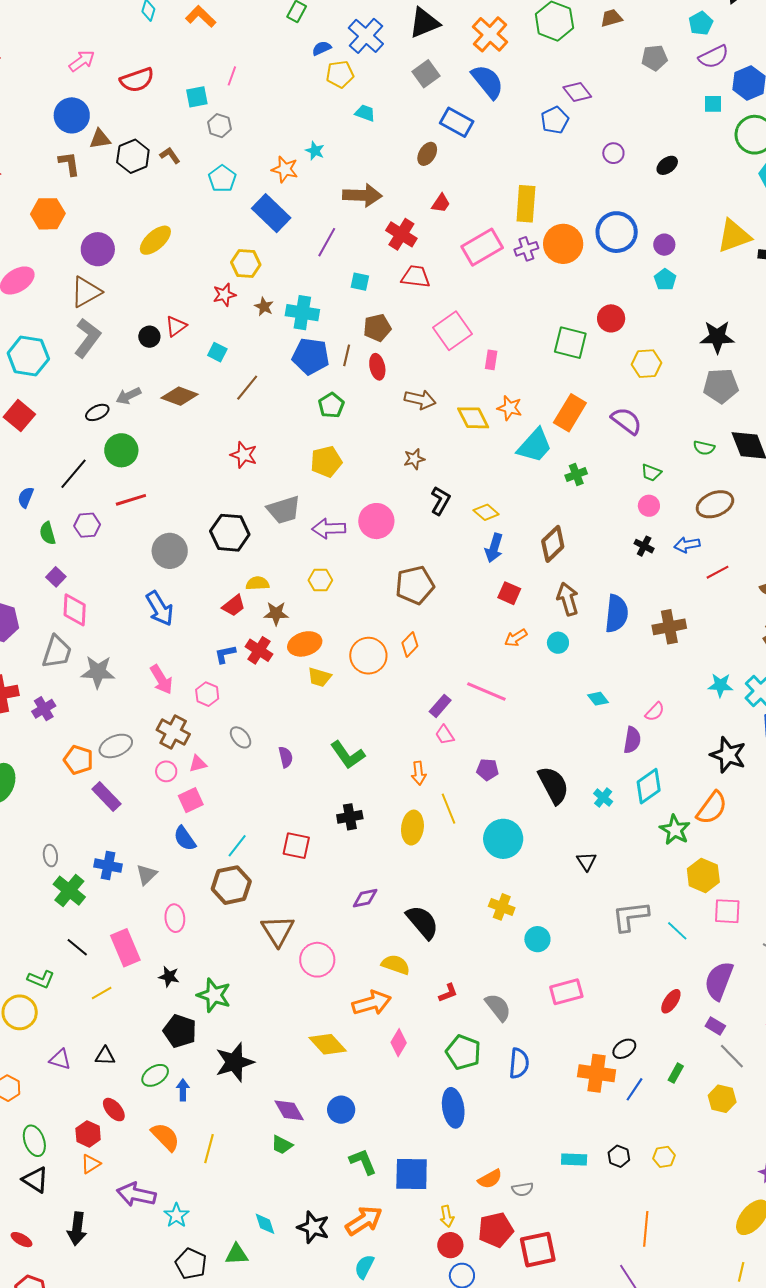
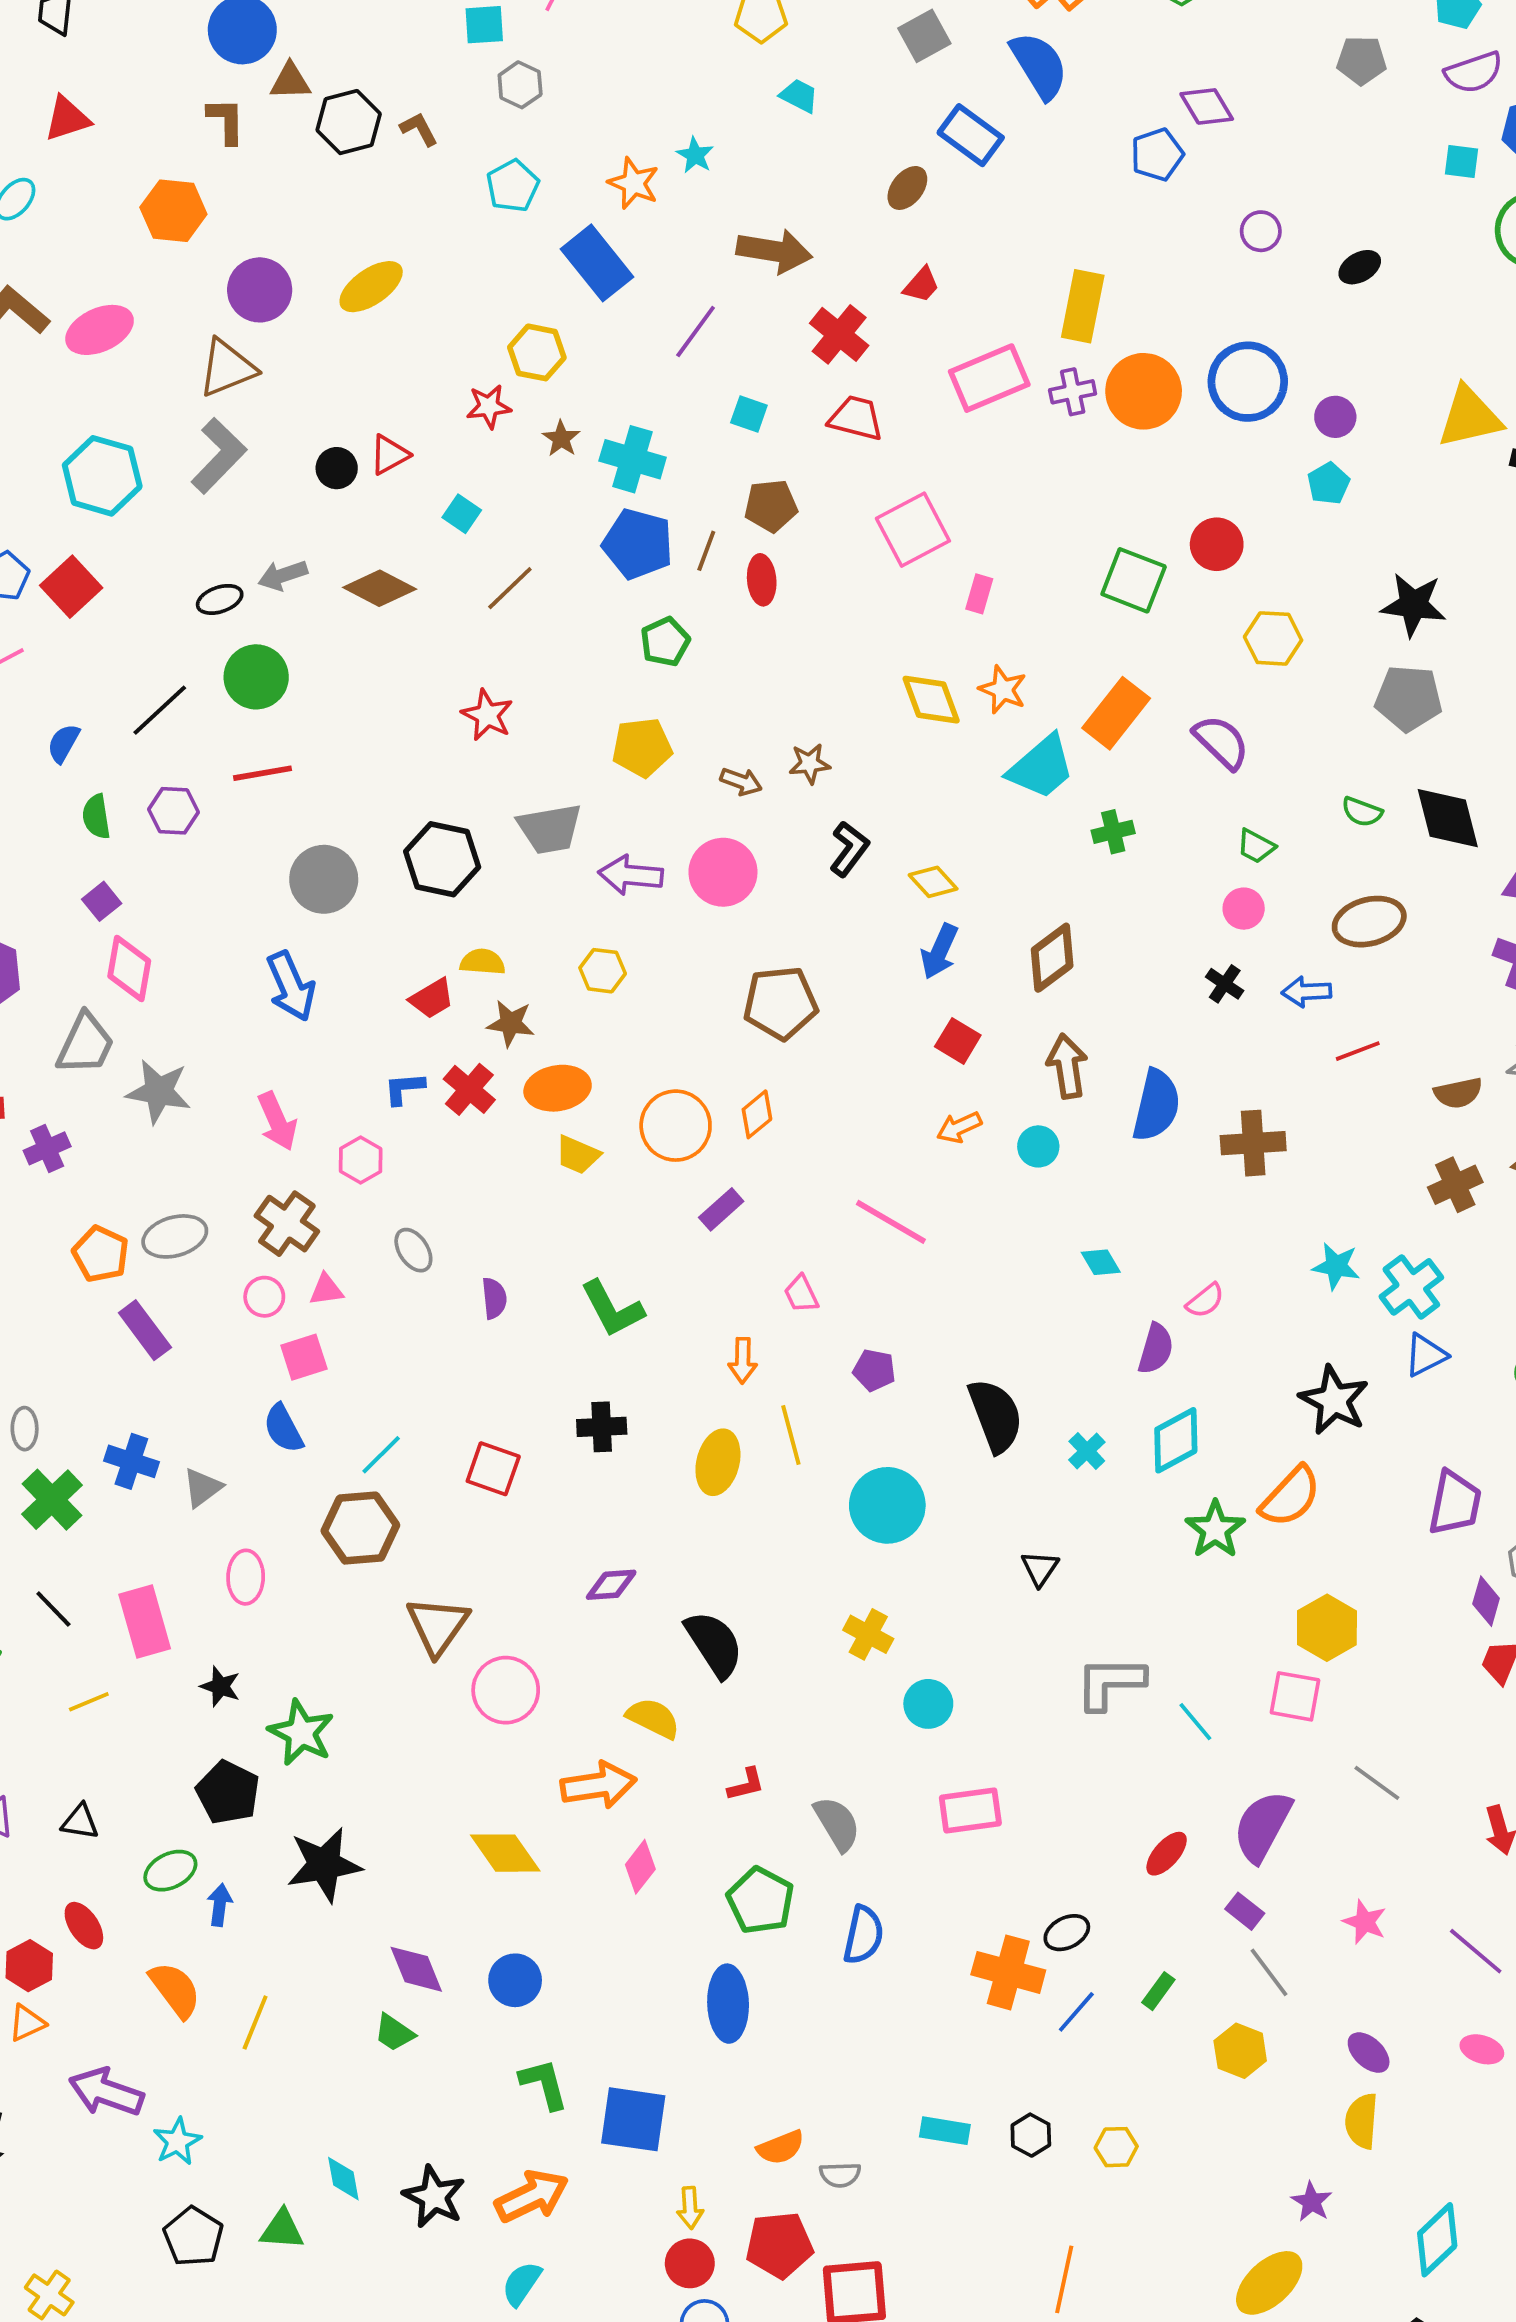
brown arrow: (420, 400) -> (741, 782), moved, size x0.7
purple rectangle: (440, 706) -> (721, 1209), moved
yellow hexagon: (703, 875) -> (1327, 1628), moved

